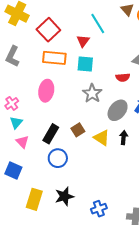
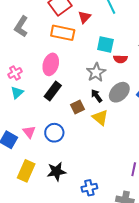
red triangle: (83, 41) -> (84, 17), moved
cyan square: (85, 64) -> (105, 45), moved
red semicircle: (123, 77) -> (120, 59), moved
black rectangle: (51, 134) -> (53, 91), moved
black arrow: (124, 138) -> (96, 96), moved, turned -48
pink triangle: (22, 142) -> (29, 132), moved

